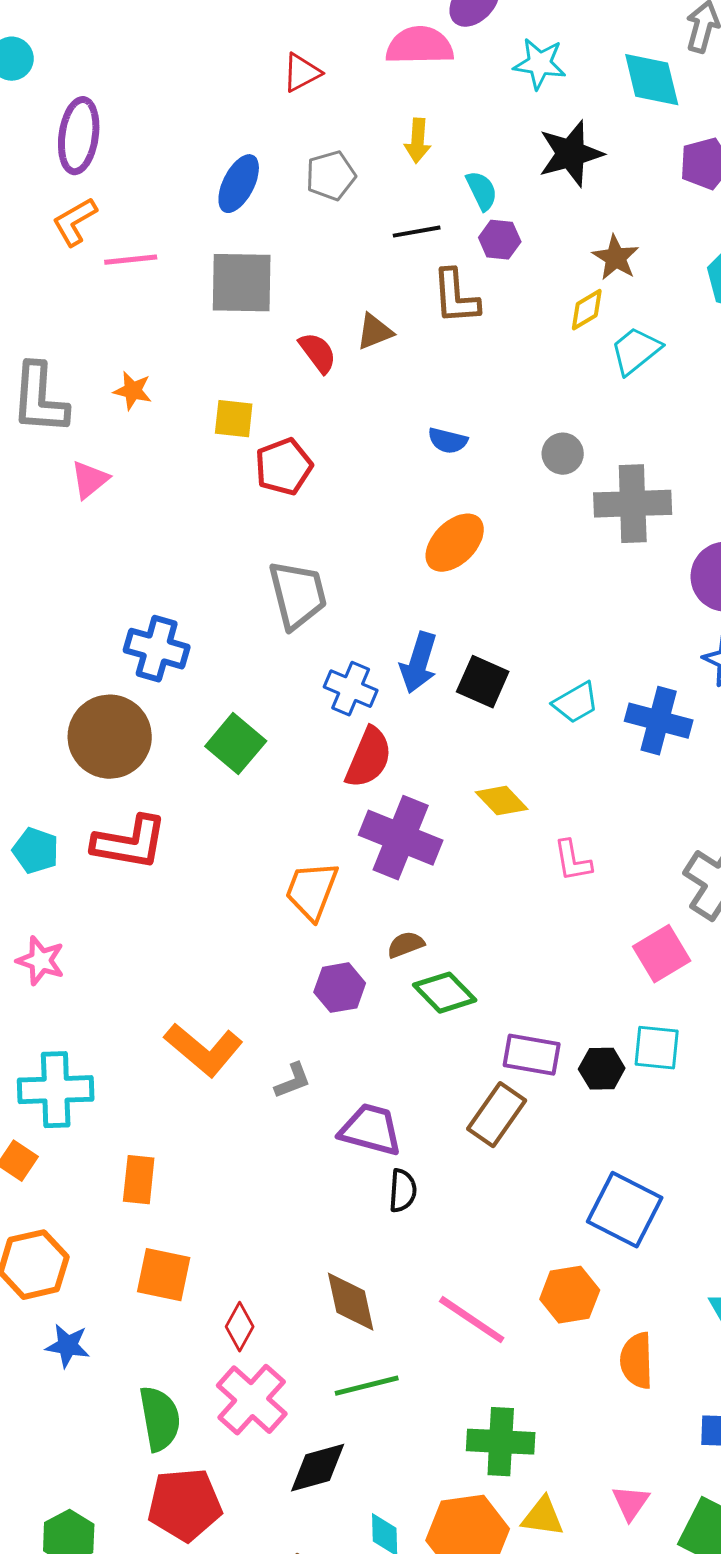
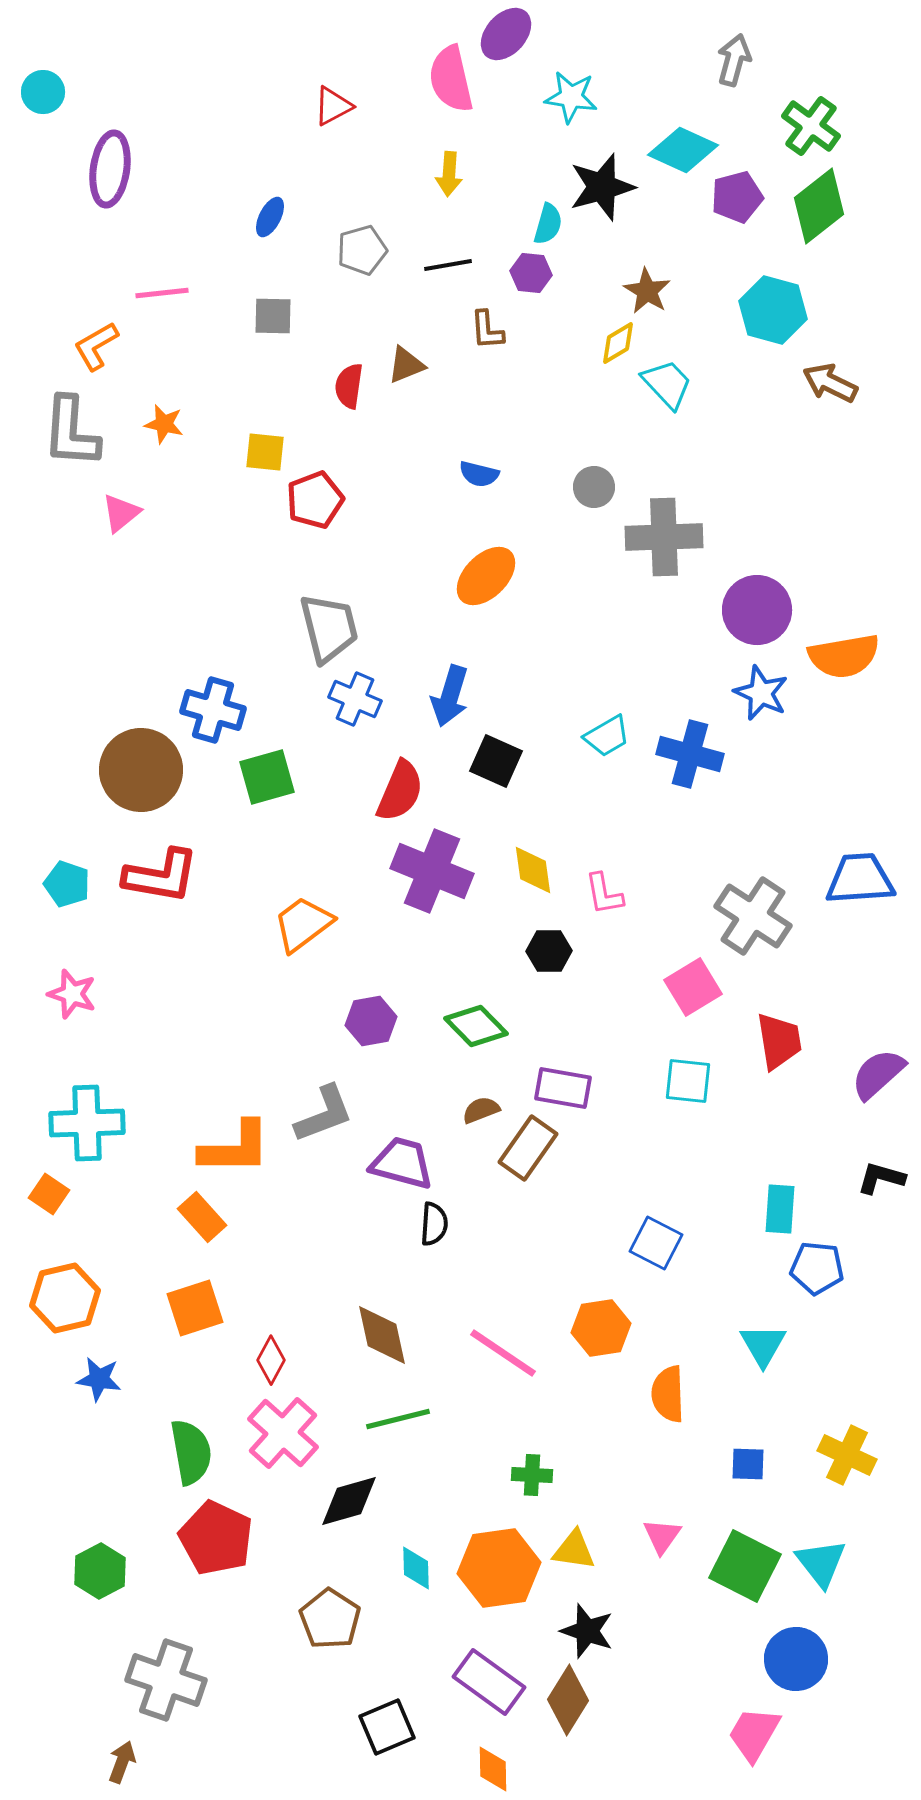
pink semicircle: (420, 46) -> (451, 79), turned -102
cyan diamond: (652, 80) -> (683, 150), moved, turned -52
gray pentagon: (331, 176) -> (362, 250), moved
blue ellipse: (239, 184) -> (270, 217), size x0.7
cyan semicircle: (482, 191) -> (548, 224), moved, turned 42
orange L-shape: (75, 222) -> (96, 346), moved
gray square: (242, 283) -> (273, 316), size x0.6
brown L-shape: (456, 297) -> (487, 330), size x0.7
cyan trapezoid: (636, 351) -> (667, 384), turned 86
red semicircle: (318, 353) -> (349, 386), turned -135
blue cross: (157, 649) -> (213, 710), moved
black square: (483, 682) -> (496, 761), moved
blue cross: (351, 689) -> (355, 699), moved
green square: (236, 744) -> (267, 777), turned 34
yellow diamond: (502, 801) -> (533, 870), moved, turned 36
orange trapezoid: (312, 891) -> (303, 924), moved, turned 32
brown semicircle: (406, 945) -> (481, 1110), moved
orange L-shape: (204, 1050) -> (235, 1148), moved, turned -40
black hexagon: (602, 1069) -> (549, 951), moved
gray L-shape: (293, 1081) -> (324, 1114), size x1.6
orange rectangle: (139, 1180) -> (202, 1217), moved, turned -48
blue square: (625, 1210) -> (656, 1243), size x0.7
orange square: (164, 1275) -> (195, 1308), turned -30
green cross: (501, 1442) -> (532, 1475), size x0.6
red pentagon: (185, 1505) -> (216, 1538), turned 30

